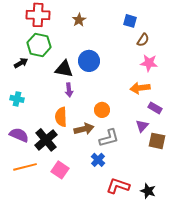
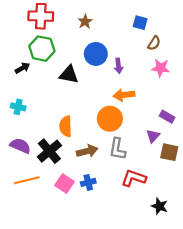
blue circle: (89, 61) -> (96, 54), moved
orange arrow: (140, 88) -> (124, 95), moved
purple arrow: (69, 90) -> (118, 66), moved
orange circle: (102, 110) -> (110, 119), size x1.5
brown arrow: (84, 129) -> (87, 151), moved
gray L-shape: (109, 138) -> (117, 149), turned 115
blue cross: (98, 160) -> (88, 182), moved, turned 32
red L-shape: (118, 186) -> (134, 178), moved

